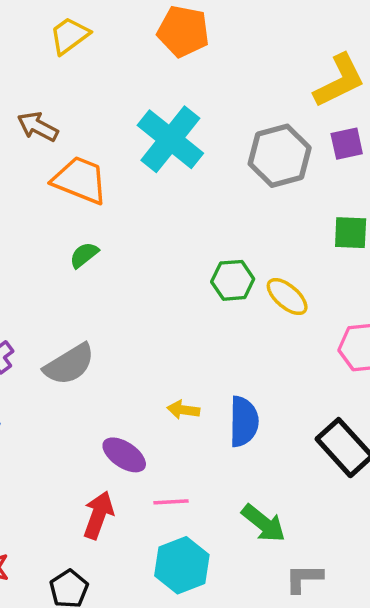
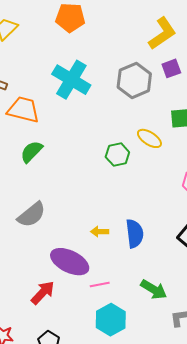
green semicircle: (84, 255) -> (31, 152), size x1.4
yellow ellipse: (287, 297) -> (149, 138), moved
purple ellipse: (124, 455) -> (70, 262), size x1.5
red arrow: (98, 515) -> (43, 293), moved, turned 32

